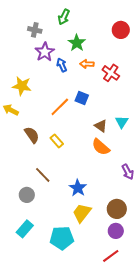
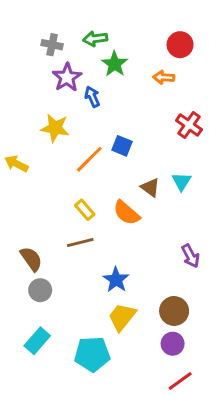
green arrow: (64, 17) -> (95, 39), moved, turned 56
orange arrow: (87, 64) -> (164, 77), moved
red cross: (111, 73) -> (189, 125), moved
yellow star: (22, 86) -> (55, 128), moved
brown semicircle: (32, 135) -> (31, 259), moved
orange semicircle: (101, 147) -> (126, 213), moved
brown line: (43, 175) -> (80, 243), moved, turned -60
red line: (111, 256) -> (180, 381), moved

